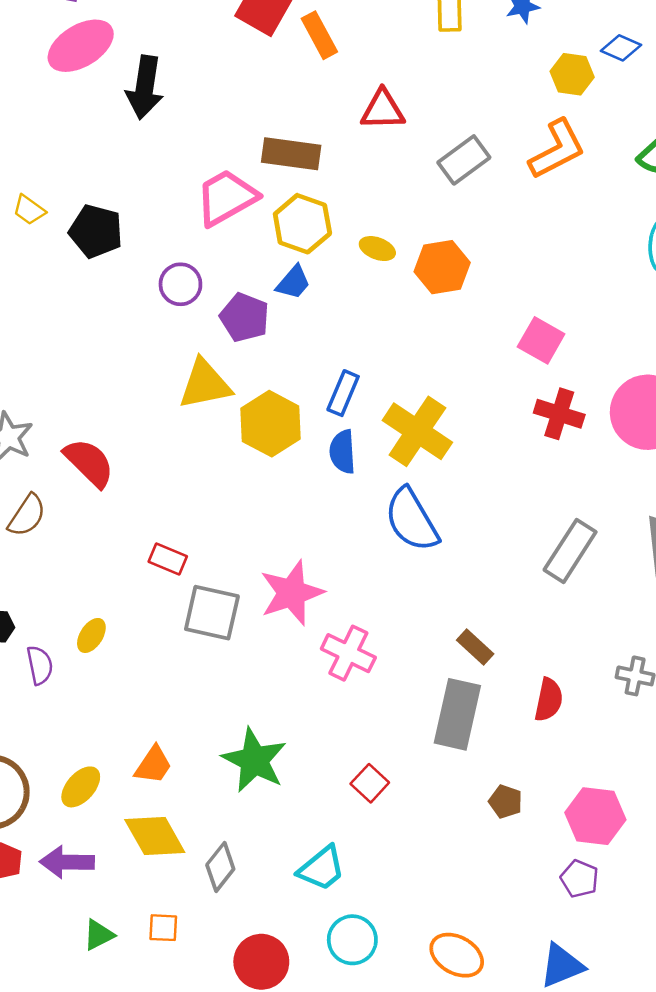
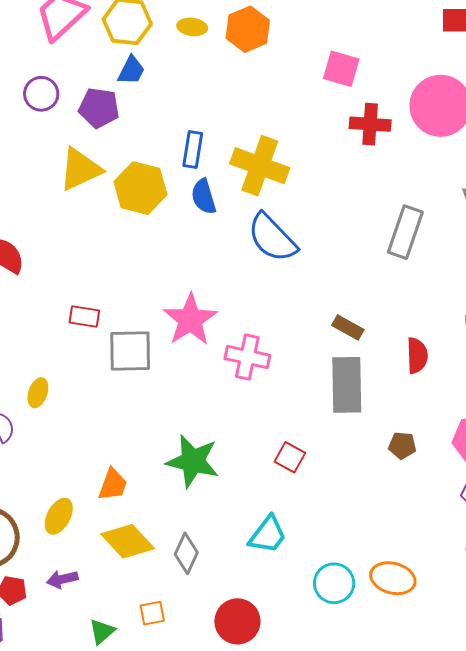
purple arrow: (67, 862) -> (62, 579), size x0.7
cyan circle: (352, 940) -> (334, 583), moved

